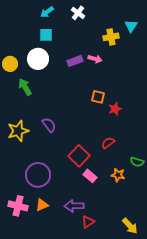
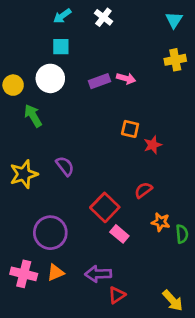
cyan triangle: (131, 26) -> (174, 20), moved
yellow cross: (111, 37) -> (175, 60), moved
green semicircle: (137, 162) -> (182, 234), moved, turned -112
orange star: (118, 175) -> (161, 222), moved

